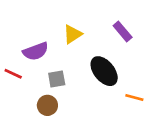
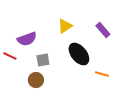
purple rectangle: (123, 32) -> (103, 30), moved
yellow triangle: (72, 34) -> (65, 26), moved

